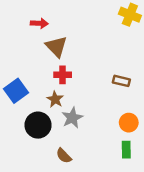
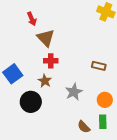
red arrow: (39, 23) -> (32, 19), turned 64
gray star: (72, 118) -> (74, 92), moved
brown semicircle: (64, 156) -> (84, 127), moved

